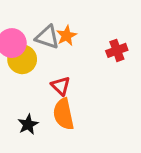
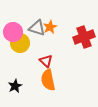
red cross: (117, 50) -> (84, 37), size x1.5
black star: (28, 124) -> (15, 86), moved

